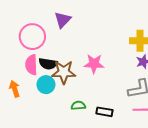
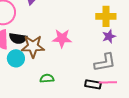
black rectangle: (104, 112) -> (93, 84), moved

